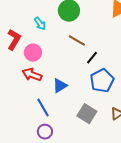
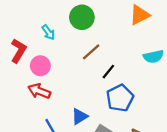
brown line: (77, 41) -> (91, 52), turned -72
blue triangle: (60, 86) -> (80, 116), moved

